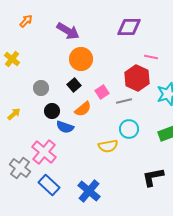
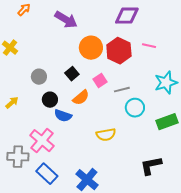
orange circle: (81, 59) -> (91, 48), moved
red hexagon: (137, 78) -> (119, 51), moved
cyan circle: (129, 129) -> (135, 108), moved
gray cross: (20, 168) -> (18, 157), turned -35

